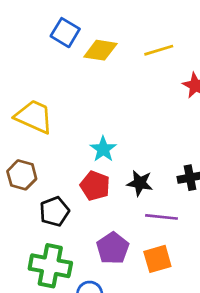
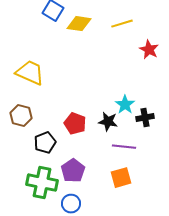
cyan star: (103, 149) -> (125, 105), moved
purple pentagon: (113, 248) -> (73, 171), moved

